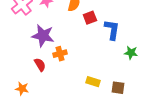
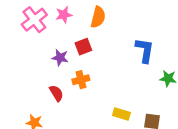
red square: (90, 18) -> (83, 47), moved
purple star: (43, 36) -> (60, 58), size x0.6

